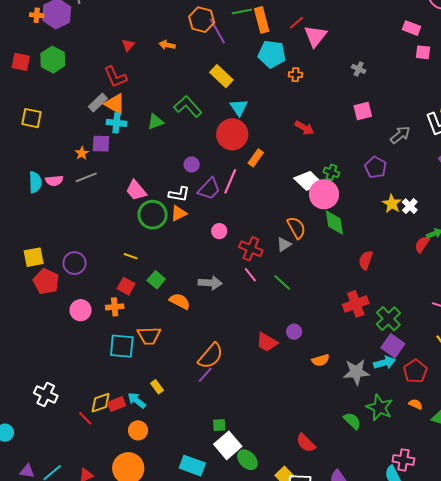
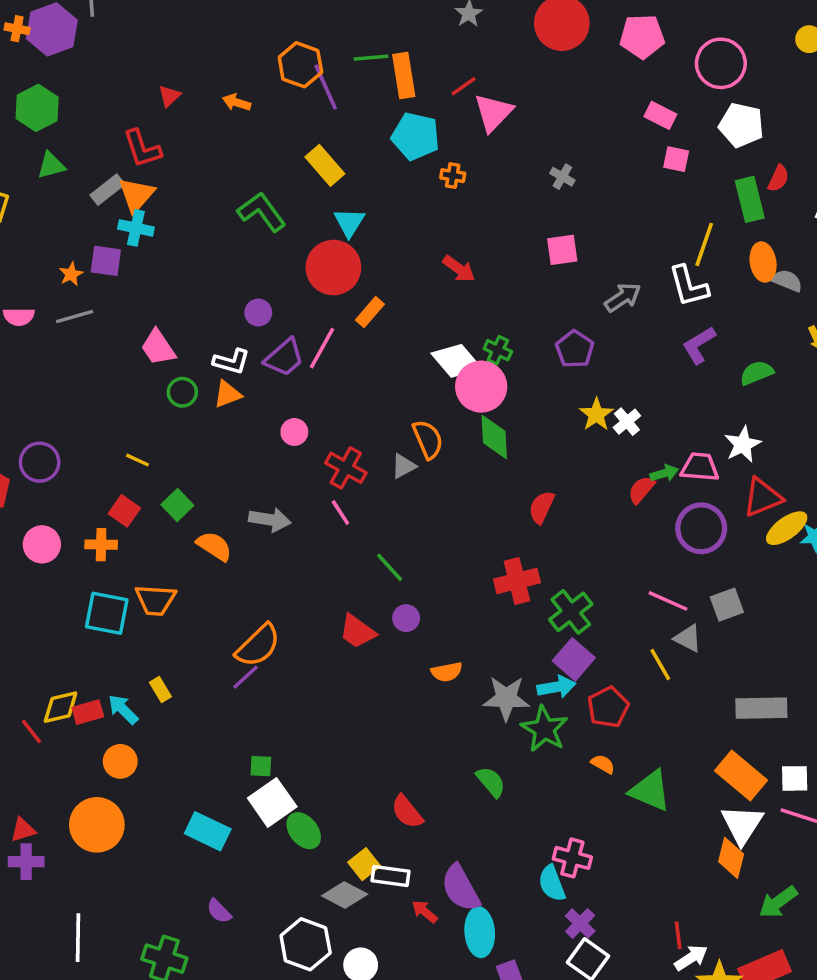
orange triangle: (115, 104) -> (136, 195), turned 35
green triangle: (155, 122) -> (51, 165), moved
green circle: (153, 215) -> (182, 392), size x0.6
green line: (282, 282) -> (390, 567), moved
green star: (380, 407) -> (544, 729), moved

